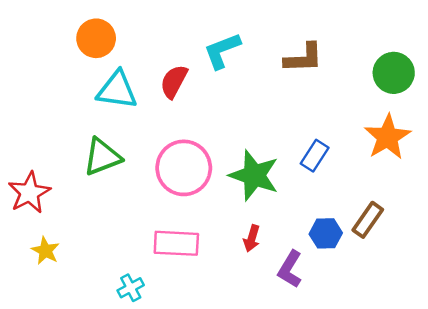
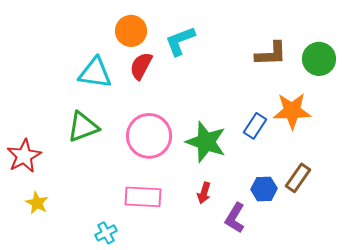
orange circle: (96, 38) -> (131, 31), moved
brown L-shape: (304, 58) -> (271, 54), moved
orange star: (388, 137) -> (292, 111), moved, turned 30

